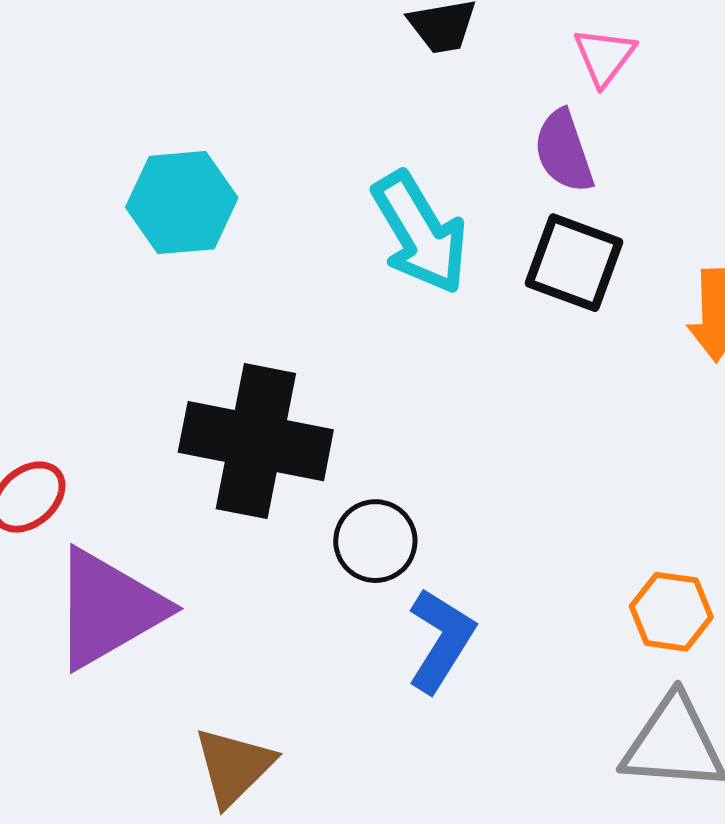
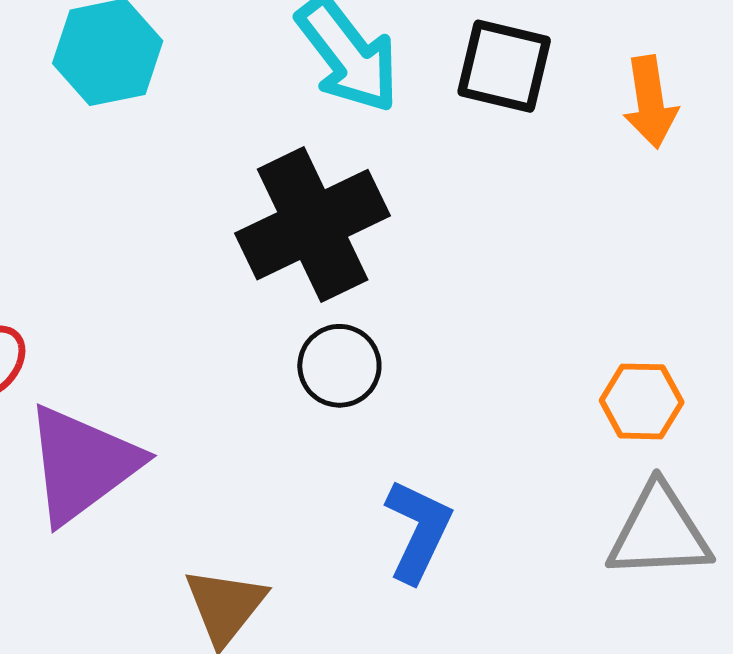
black cross: (256, 441) -> (313, 225), moved, turned -30
blue L-shape: (441, 640) -> (418, 531), moved

